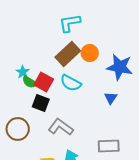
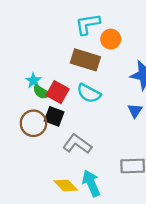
orange circle: (90, 53) -> (111, 39), moved
brown rectangle: (68, 54) -> (85, 60), turned 60
brown circle: (18, 129) -> (33, 123), moved

